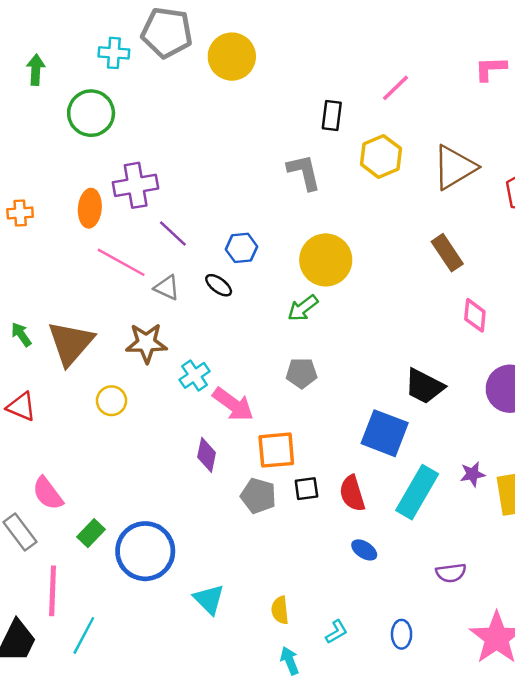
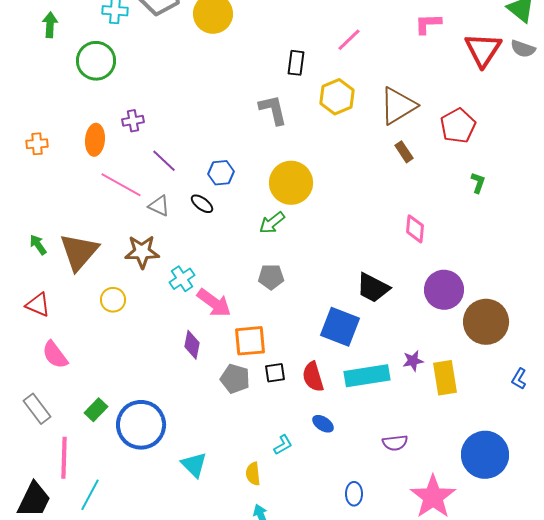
purple cross: (136, 185) -> (133, 121), size x0.6
brown rectangle: (447, 253) -> (404, 152), moved, size x0.7
cyan rectangle: (417, 492) -> (367, 376), turned 51
pink semicircle: (48, 493) -> (55, 355), moved
cyan L-shape: (337, 632) -> (283, 445), moved

